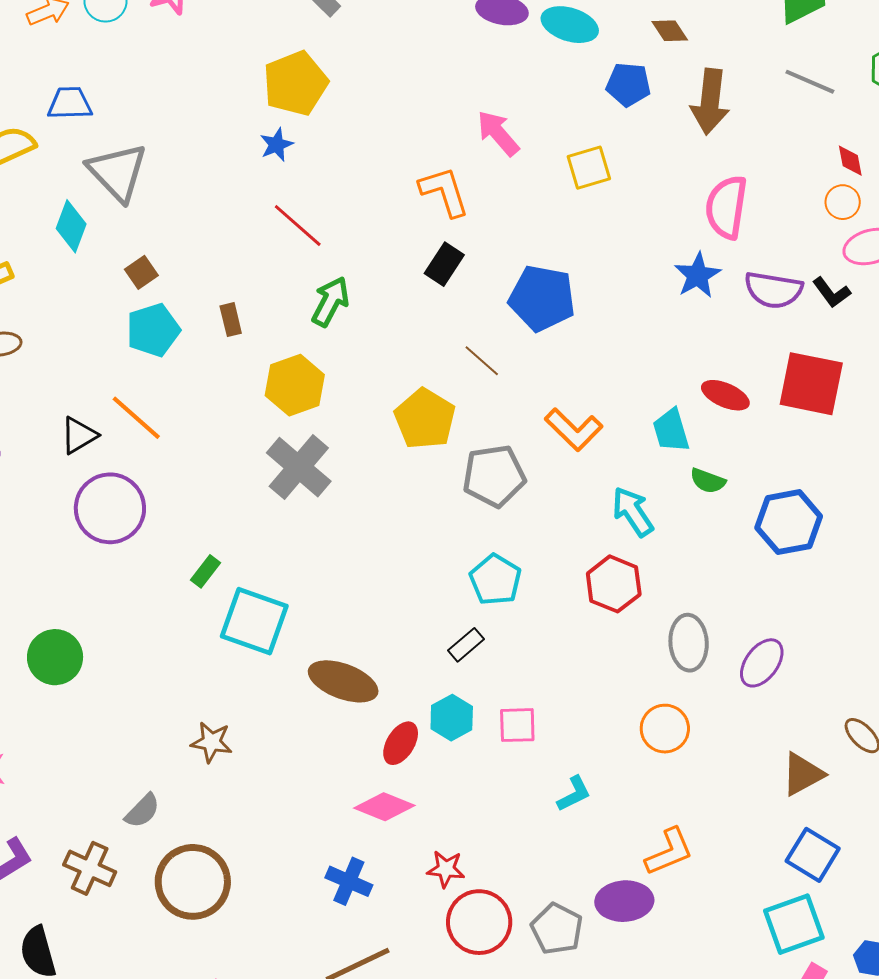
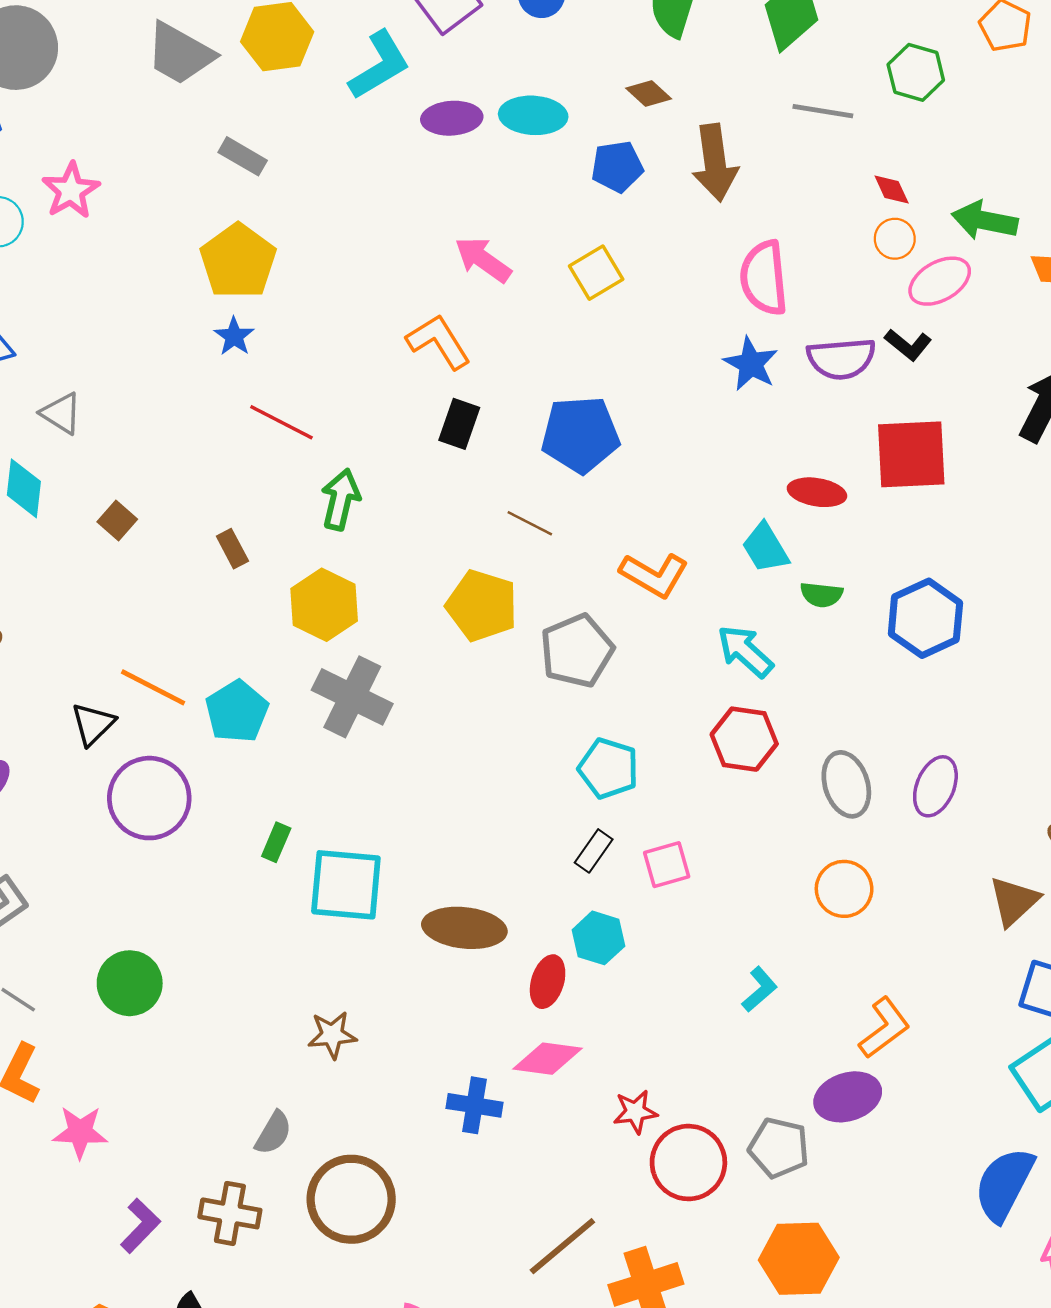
gray triangle: (117, 172) -> (61, 413), size x0.6
cyan pentagon: (153, 330) -> (237, 711), moved
pink square: (517, 725) -> (667, 865), moved
blue cross: (349, 881) -> (474, 1105), moved

